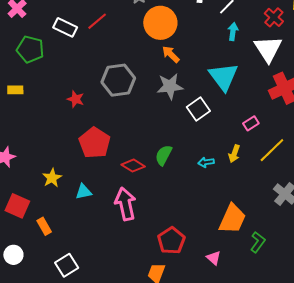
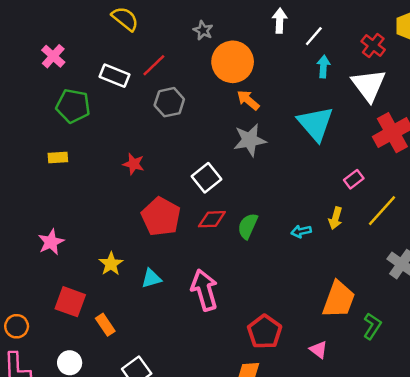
gray hexagon: (118, 80) -> (169, 102), moved, size x0.7
white square: (198, 109) -> (207, 178), moved
red diamond: (133, 166) -> (212, 219), moved, turned -30

